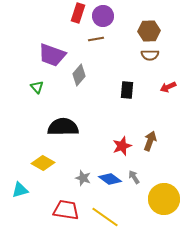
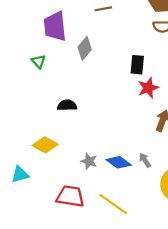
purple trapezoid: (52, 55) -> (55, 26), turned 64
black semicircle: (63, 127) -> (67, 105), size x0.6
red star: (122, 146) -> (148, 88), moved

